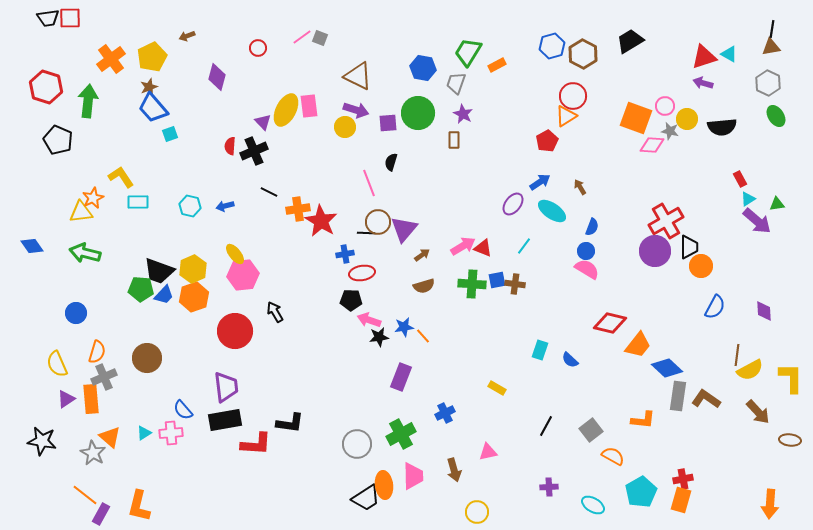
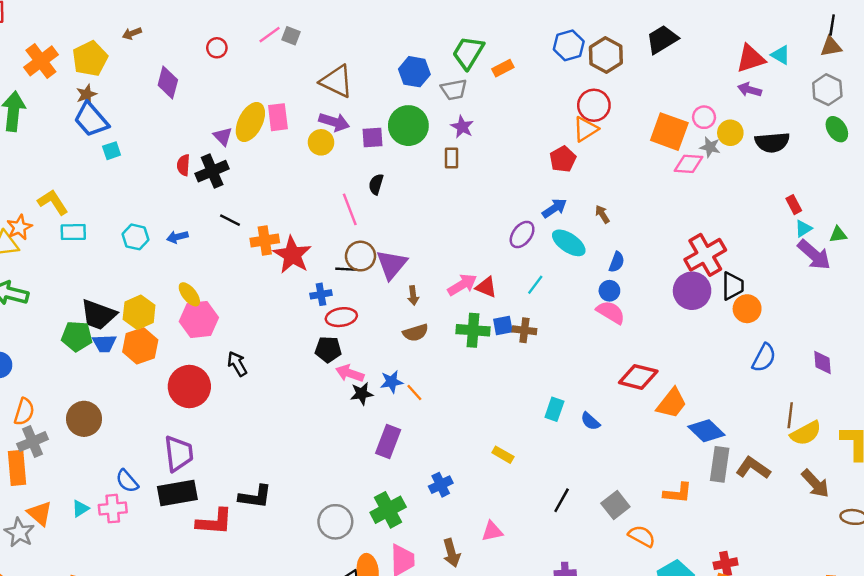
gray trapezoid: (456, 83) -> (454, 90), turned -120
brown arrow: (422, 255) -> (413, 296), turned 119
blue trapezoid: (164, 295) -> (104, 343), turned 45

